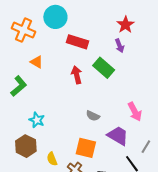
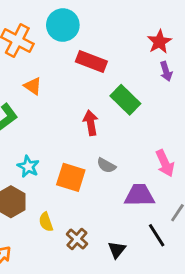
purple arrow: (120, 46) -> (166, 71), moved
red arrow: (77, 75) -> (91, 123), moved
purple trapezoid: (118, 136) -> (139, 195), turned -35
orange square: (86, 148) -> (71, 177), moved

